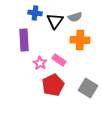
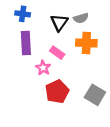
blue cross: (35, 13) -> (23, 14), moved
pink rectangle: (59, 60) -> (57, 53), moved

